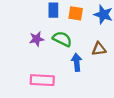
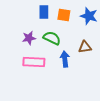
pink rectangle: (42, 80) -> (34, 62), moved

